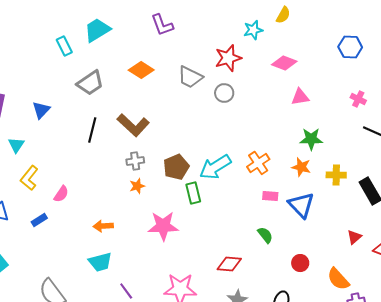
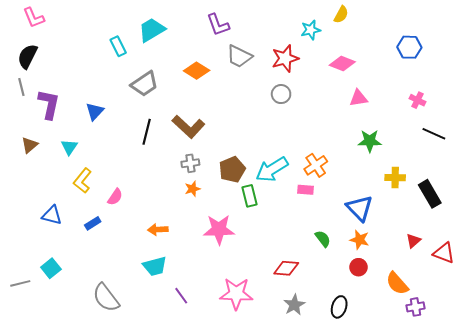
gray trapezoid: (190, 77) -> (239, 56), moved
orange star: (301, 167) -> (359, 240), moved
pink rectangle: (270, 196) -> (306, 190), moved

